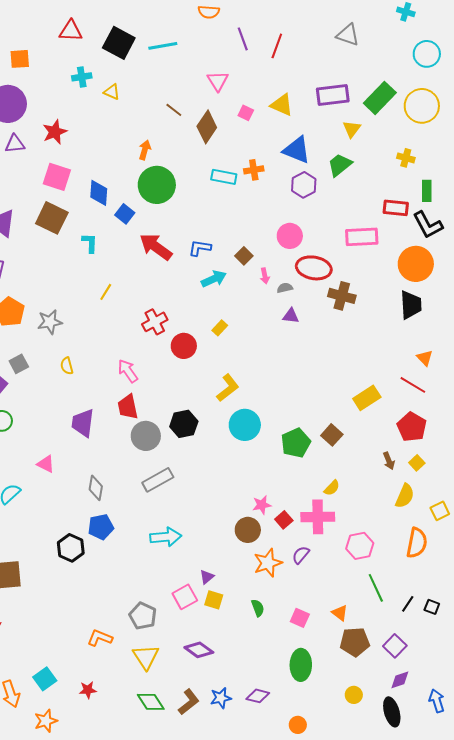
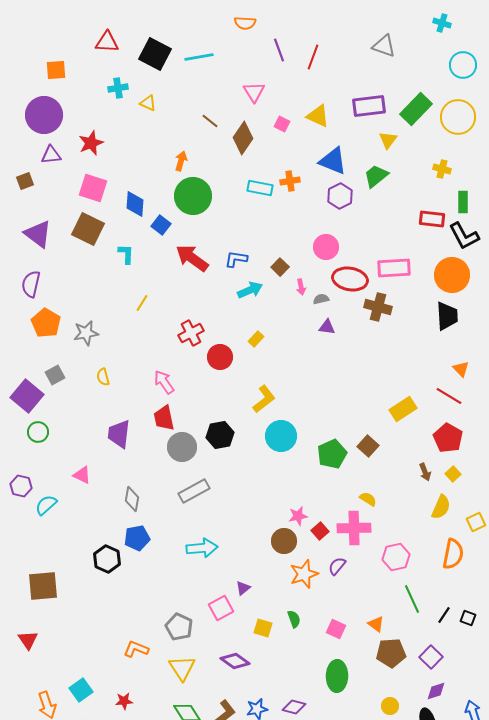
pink rectangle: (362, 237) -> (394, 268), moved
yellow semicircle: (332, 488) -> (368, 499), turned -102
yellow square: (214, 600) -> (263, 628), moved

